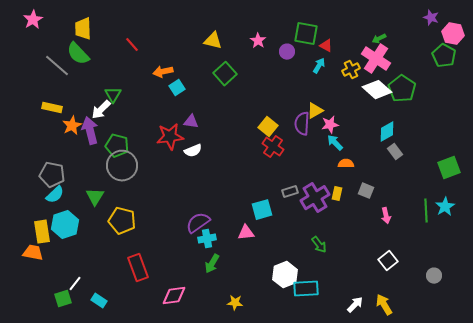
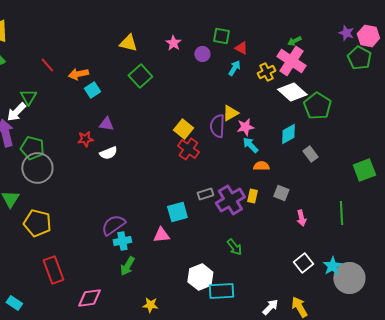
purple star: (431, 18) -> (346, 33), moved
green square: (306, 34) -> (221, 36), size x0.7
red line: (132, 45) -> (47, 65), moved
green pentagon: (402, 89) -> (317, 106), moved
cyan diamond: (387, 132) -> (288, 134), moved
red star: (170, 137) -> (85, 139), size x0.6
cyan star: (445, 207) -> (332, 266), moved
gray circle: (434, 276) -> (349, 278), size x2.0

